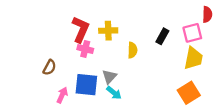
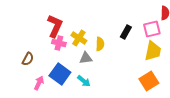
yellow cross: (108, 31) -> (79, 38), moved, turned 35
gray triangle: (109, 77) -> (86, 58), moved, turned 40
blue square: (86, 85) -> (60, 74), turned 30

